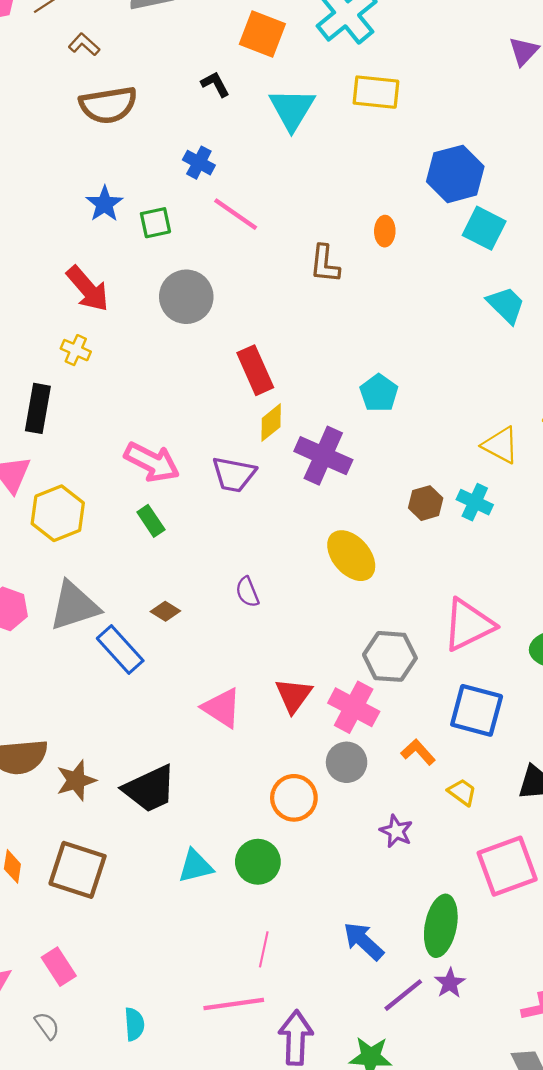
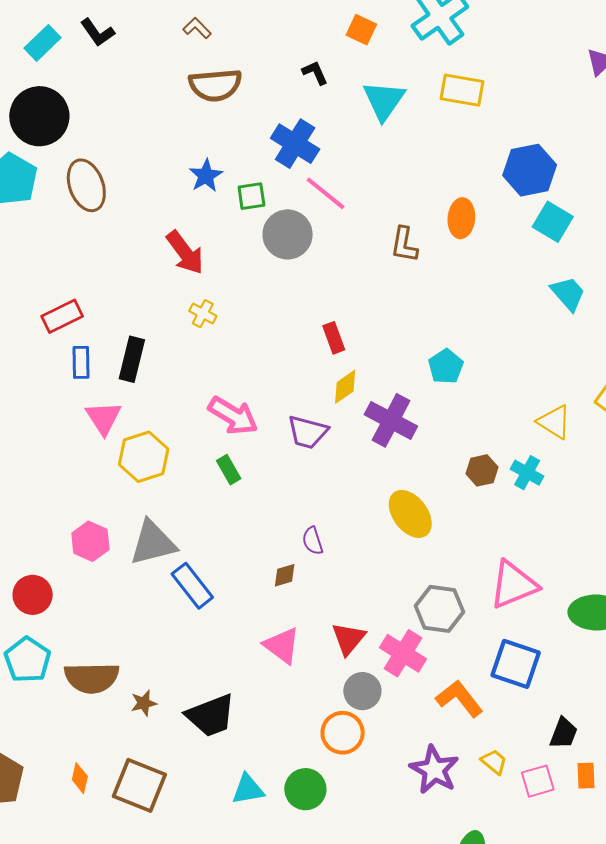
orange square: (262, 34) -> (361, 30), size x0.7
blue cross: (199, 163) -> (295, 144), size x1.6
orange ellipse: (385, 231) -> (461, 218), size x1.4
gray circle: (186, 297) -> (288, 234), moved
yellow cross: (76, 350) -> (203, 314), moved
red rectangle: (255, 370) -> (334, 338), size x0.7
brown diamond: (165, 611) -> (285, 575), moved, turned -52
orange L-shape: (418, 752) -> (459, 698), size x1.5
gray circle: (347, 762) -> (362, 691), moved
brown star: (76, 780) -> (144, 703), size x0.7
yellow trapezoid: (462, 792) -> (494, 762), moved
purple star: (396, 831) -> (434, 770), size x1.6
pink square: (507, 866) -> (538, 781), moved, size x0.6

